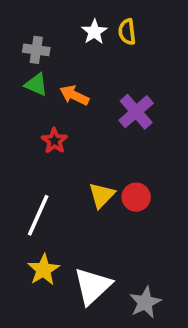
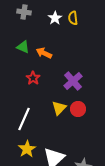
gray cross: (36, 50) -> (24, 12), moved
purple cross: (136, 112) -> (73, 81), moved

